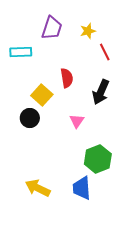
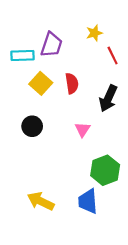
purple trapezoid: (52, 28) -> (51, 45), moved
yellow square: (42, 95) -> (41, 83), moved

